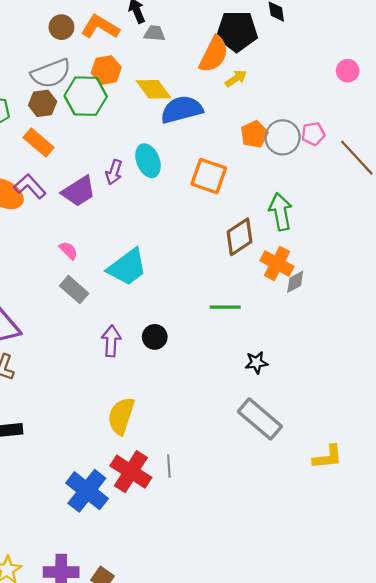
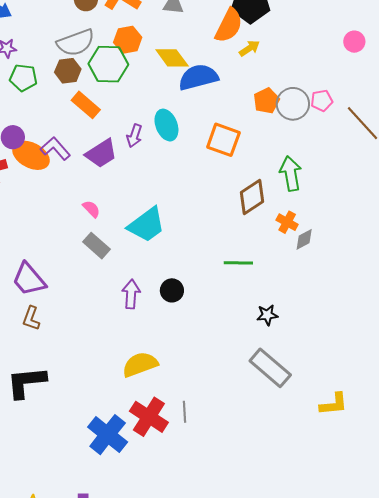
orange rectangle: (39, 142) -> (86, 105), moved
orange cross: (277, 264) -> (287, 222), size x0.7
yellow semicircle: (121, 416) -> (140, 364), turned 51

